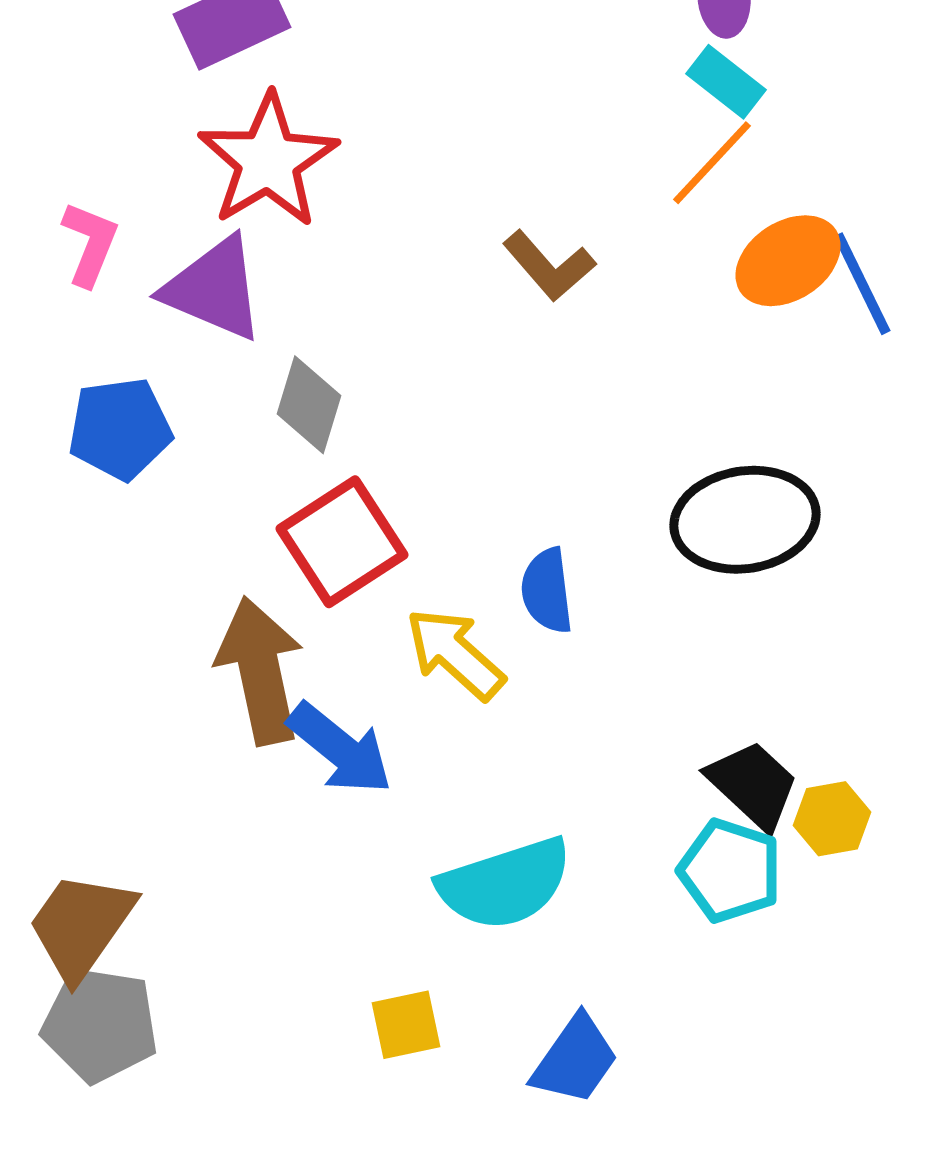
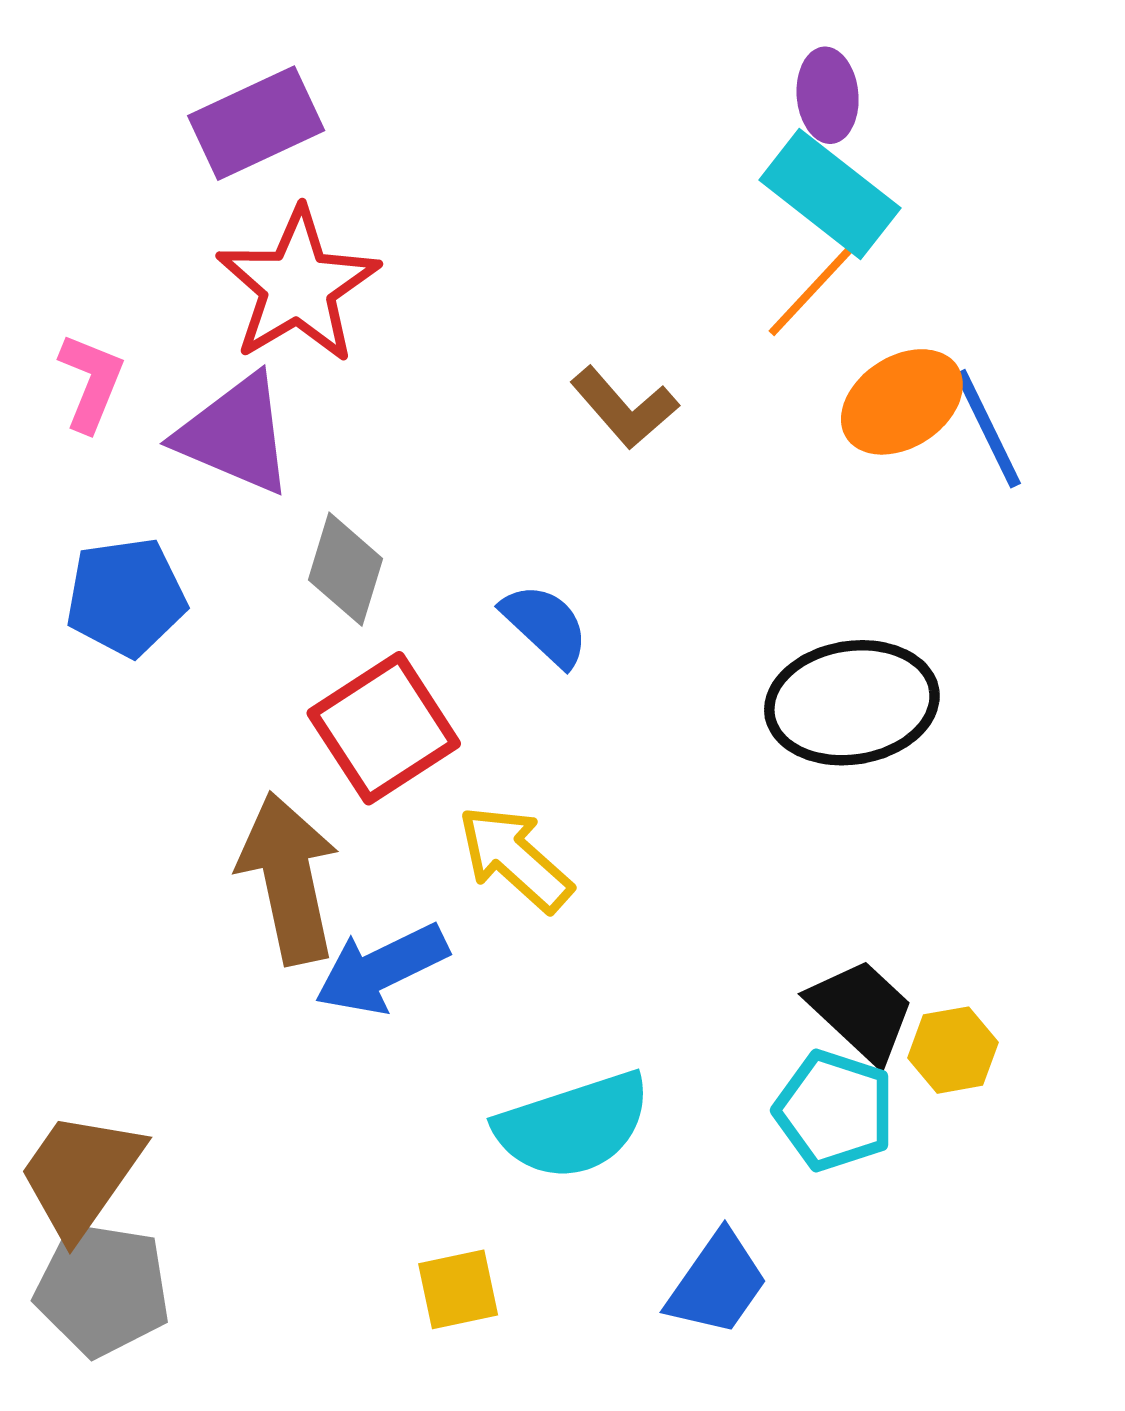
cyan rectangle: (726, 82) -> (830, 194), size x1.5
blue semicircle: (547, 591) -> (545, 625), moved, turned 140
blue arrow: (340, 749) -> (381, 969), turned 115
blue trapezoid: (575, 1060) -> (717, 1284), moved

